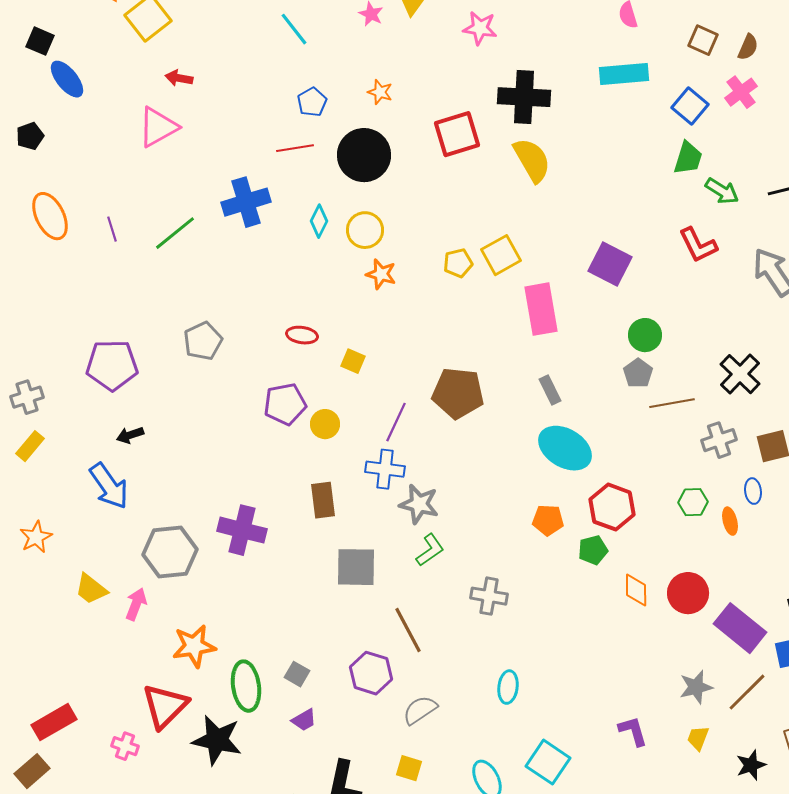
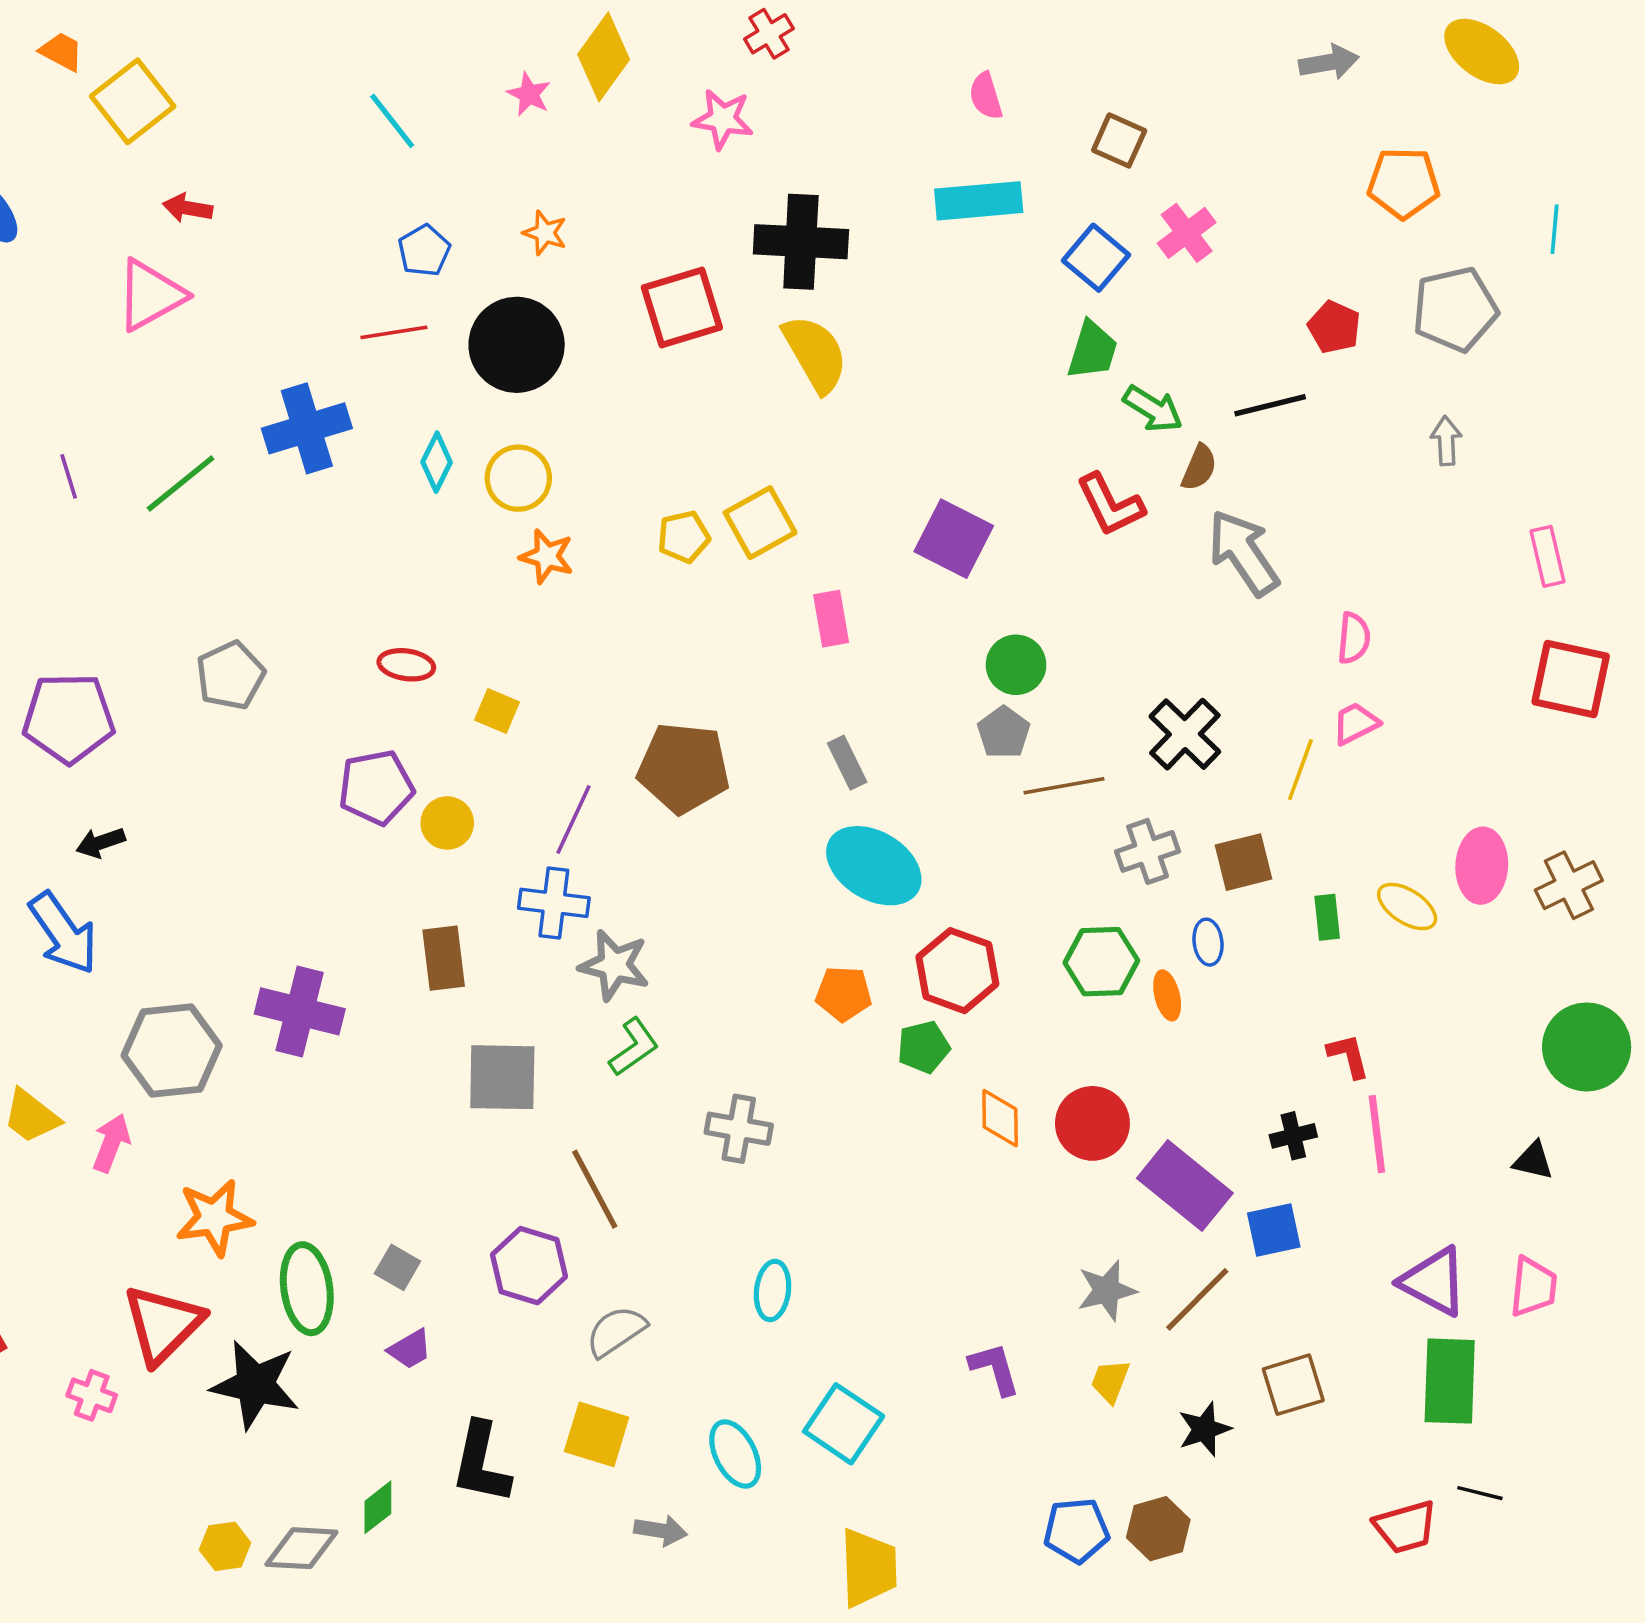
brown semicircle: (748, 47) -> (1199, 467), moved
pink rectangle: (541, 309) -> (831, 619), size x0.6
green hexagon: (693, 502) -> (1101, 962), size x1.4
yellow square: (409, 768) -> (597, 1434), size x1.4

